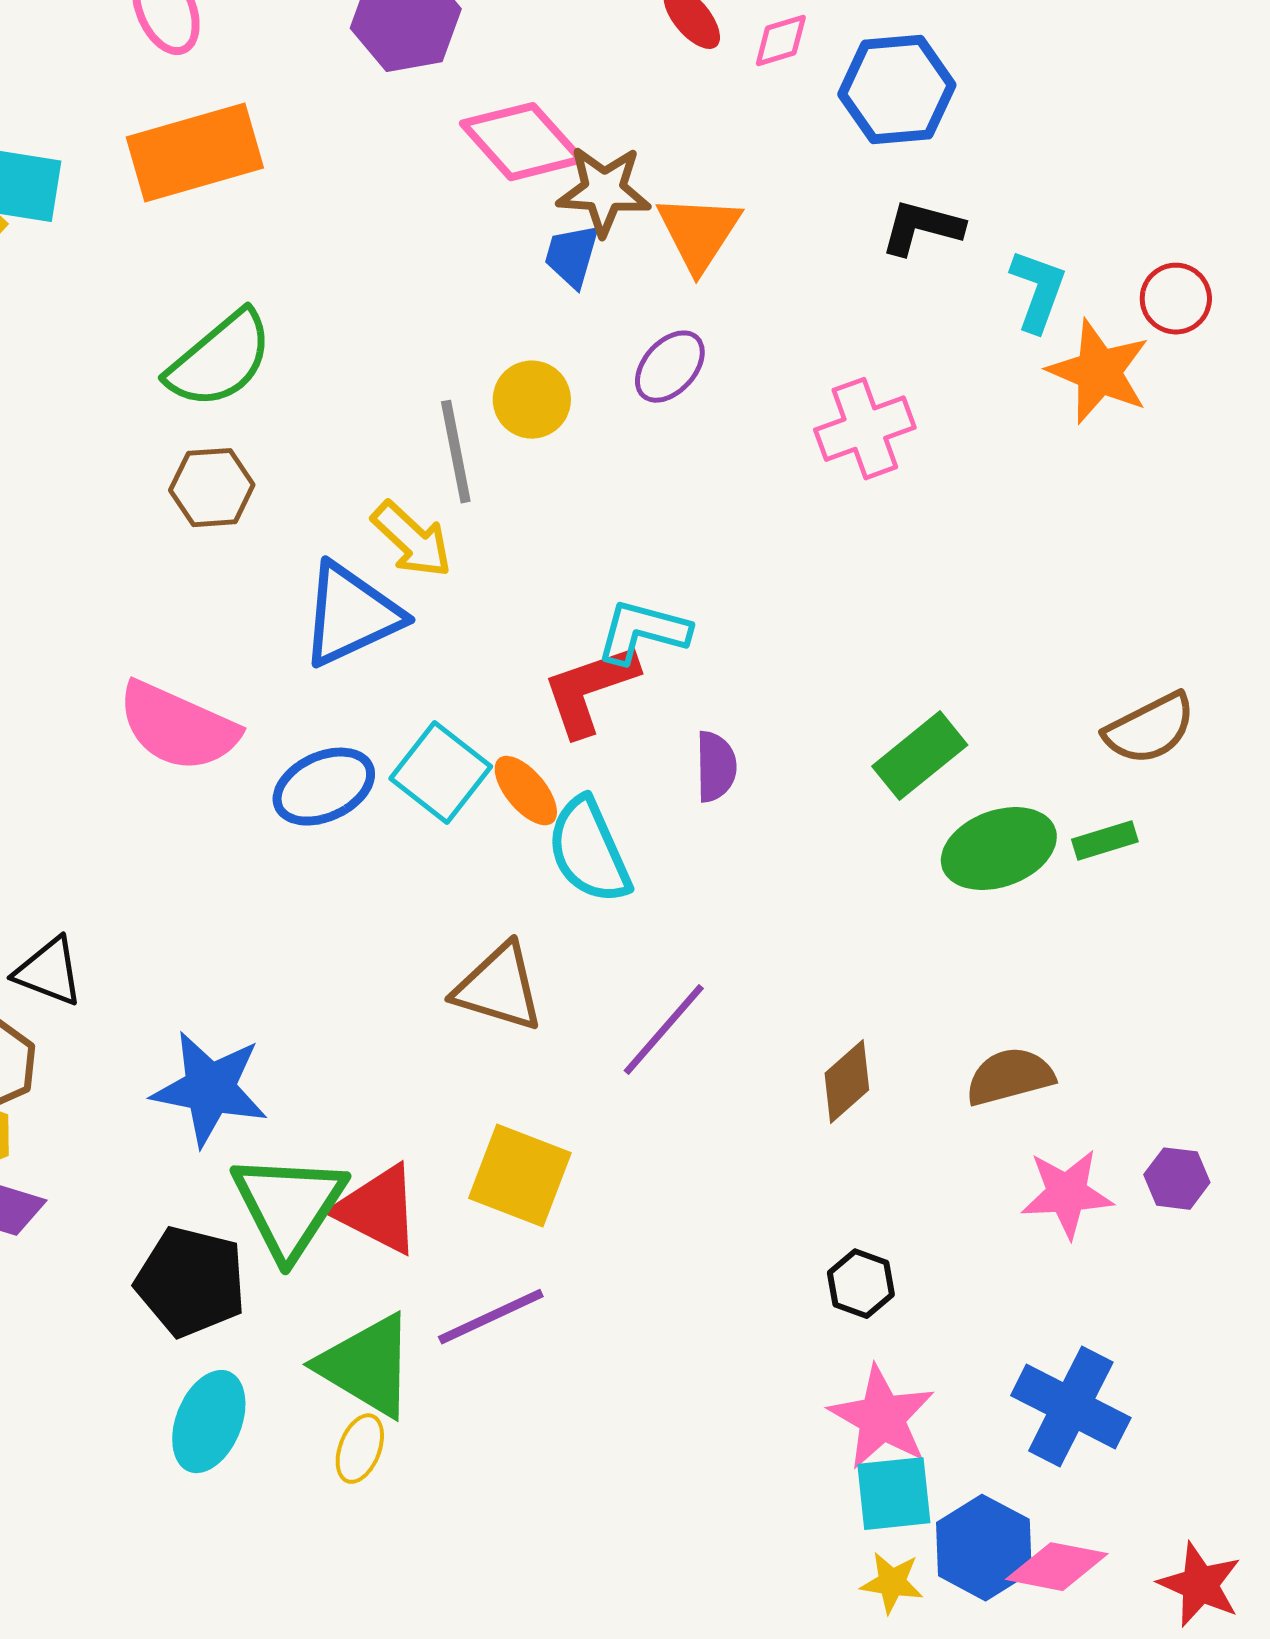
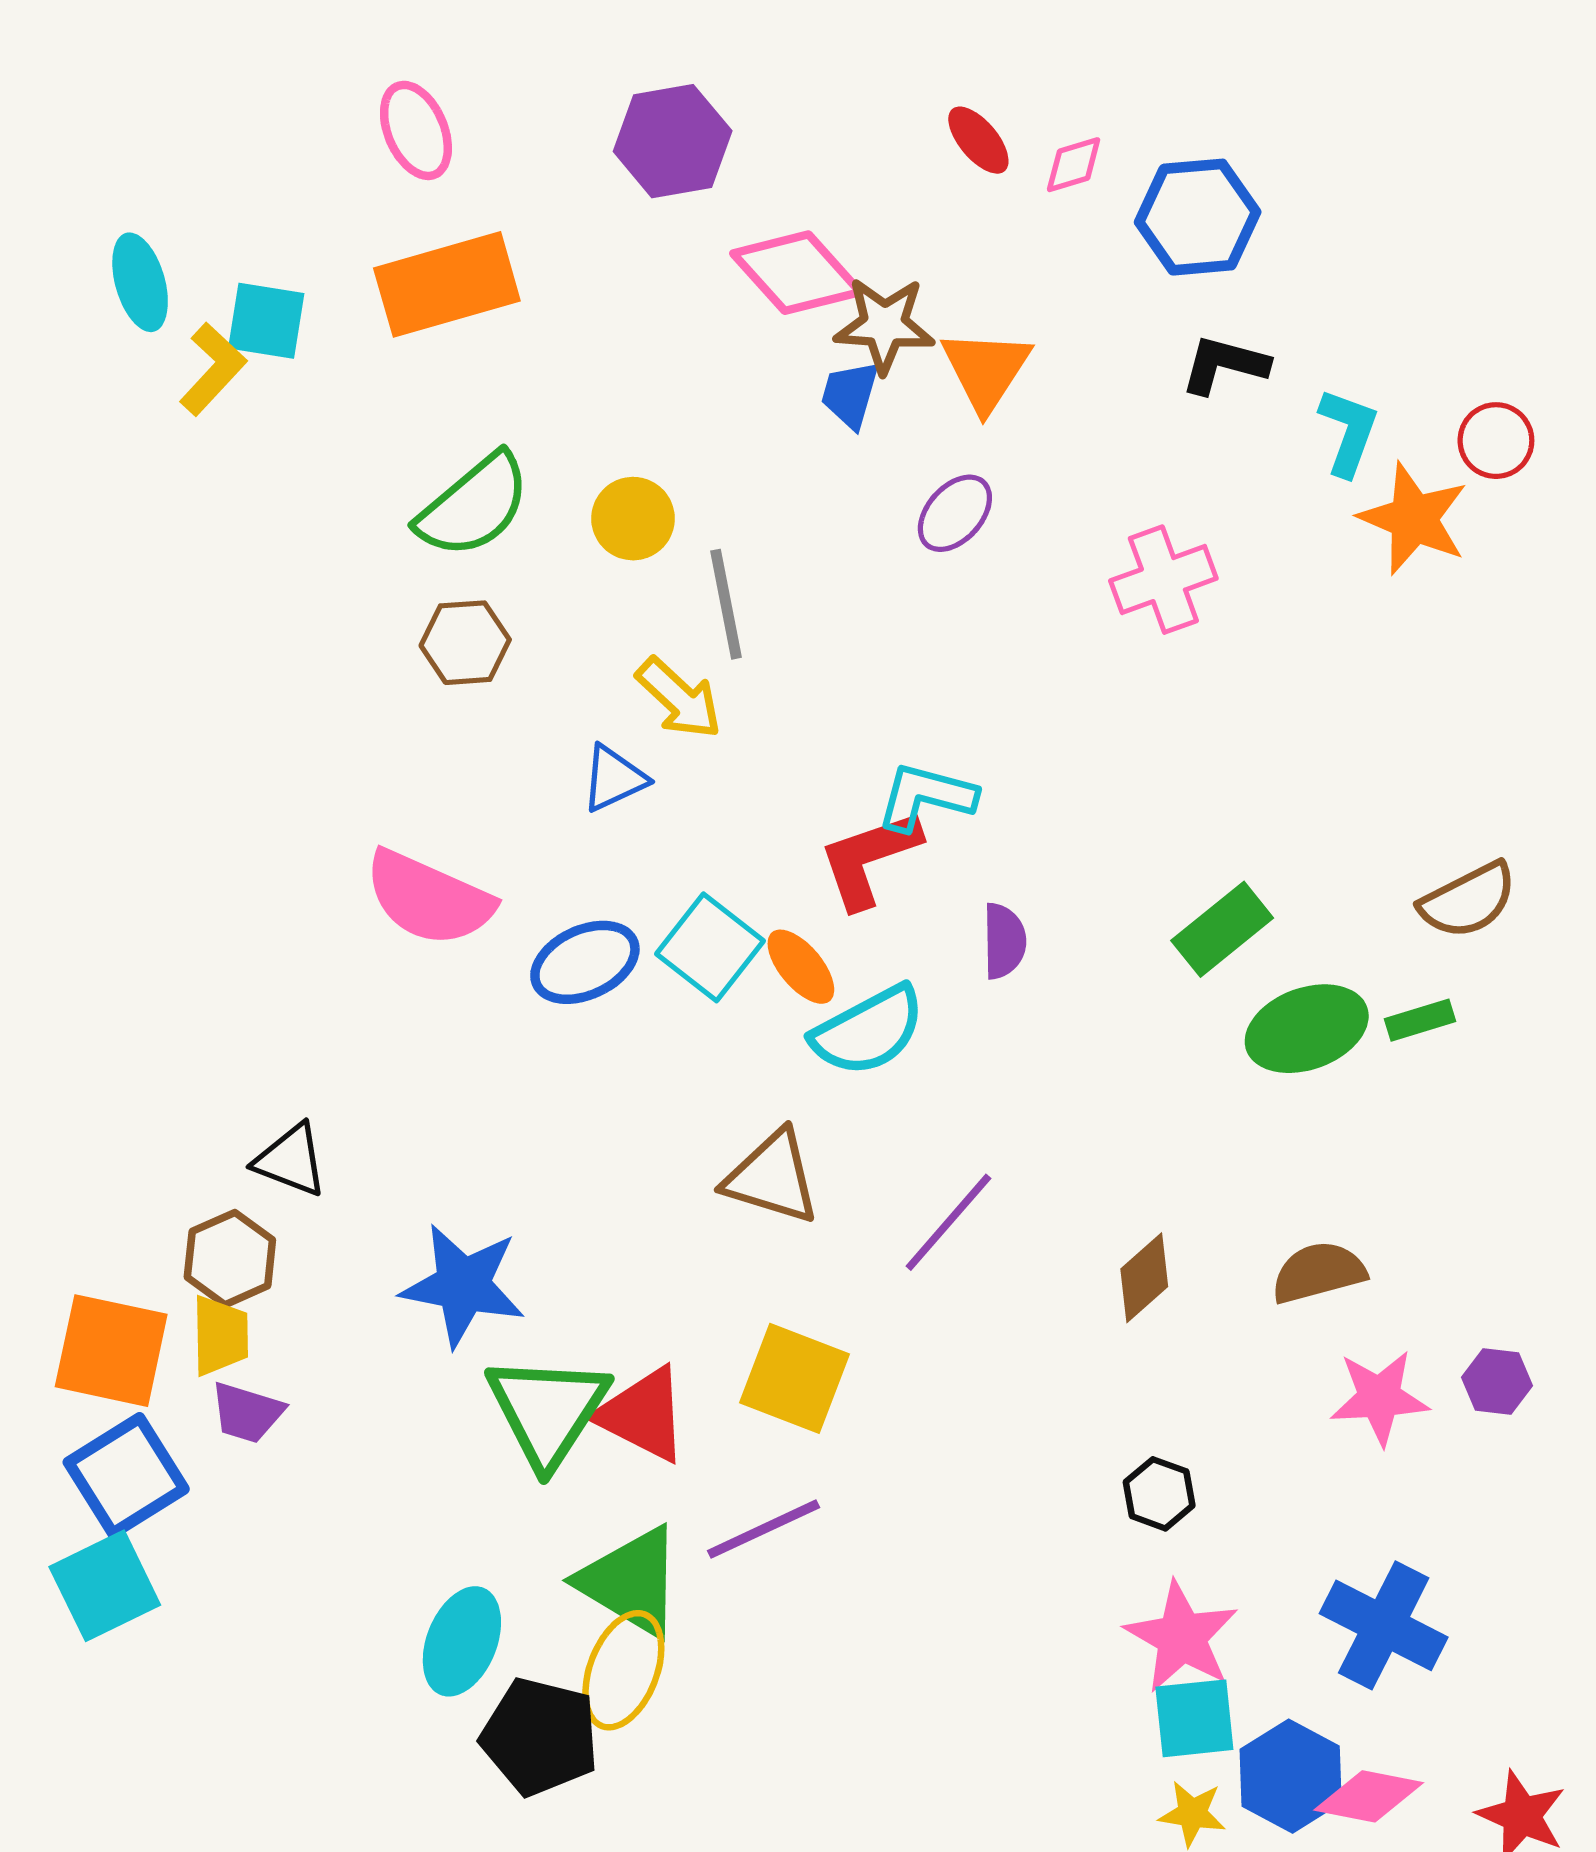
yellow circle: (532, 400) -> (633, 519), moved
blue triangle: (351, 615) -> (614, 778), size x0.6
cyan semicircle: (589, 851) -> (868, 1031), turned -94
black pentagon: (191, 1282) -> (540, 1737), moved
yellow ellipse: (360, 1449) -> (623, 1670), size x1.6

